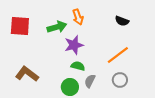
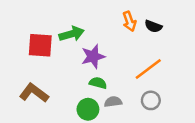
orange arrow: (78, 17) -> (129, 21), moved
red square: (20, 26) -> (40, 45), moved
gray semicircle: (90, 81) -> (113, 102), turned 56

